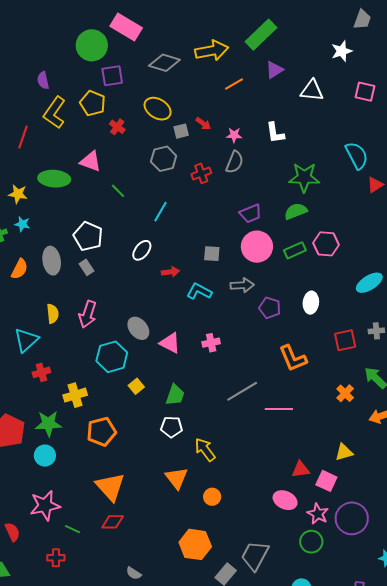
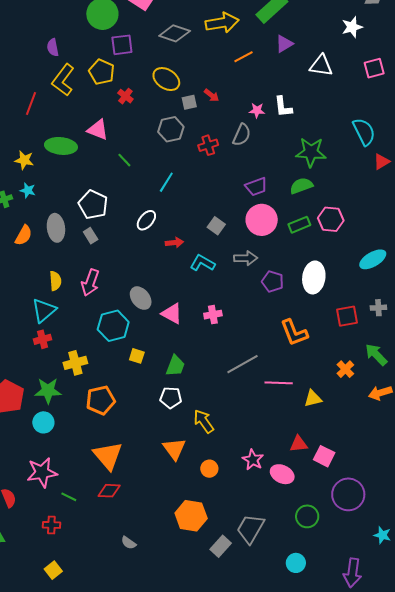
pink square: (365, 92) -> (374, 68), turned -30
pink star: (234, 135) -> (257, 111), moved
gray square: (212, 254) -> (216, 226), turned 30
white ellipse: (311, 303) -> (314, 277), size x1.4
cyan triangle: (26, 340) -> (44, 310), moved
yellow square: (136, 386) -> (137, 356), turned -35
yellow triangle: (344, 452) -> (313, 399), moved
pink star: (318, 514) -> (253, 460), moved

